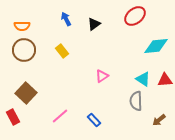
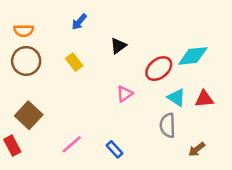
red ellipse: (135, 16) -> (159, 69), moved
blue arrow: (66, 19) -> (79, 22), turned -112
black triangle: (94, 24) -> (118, 46), moved

